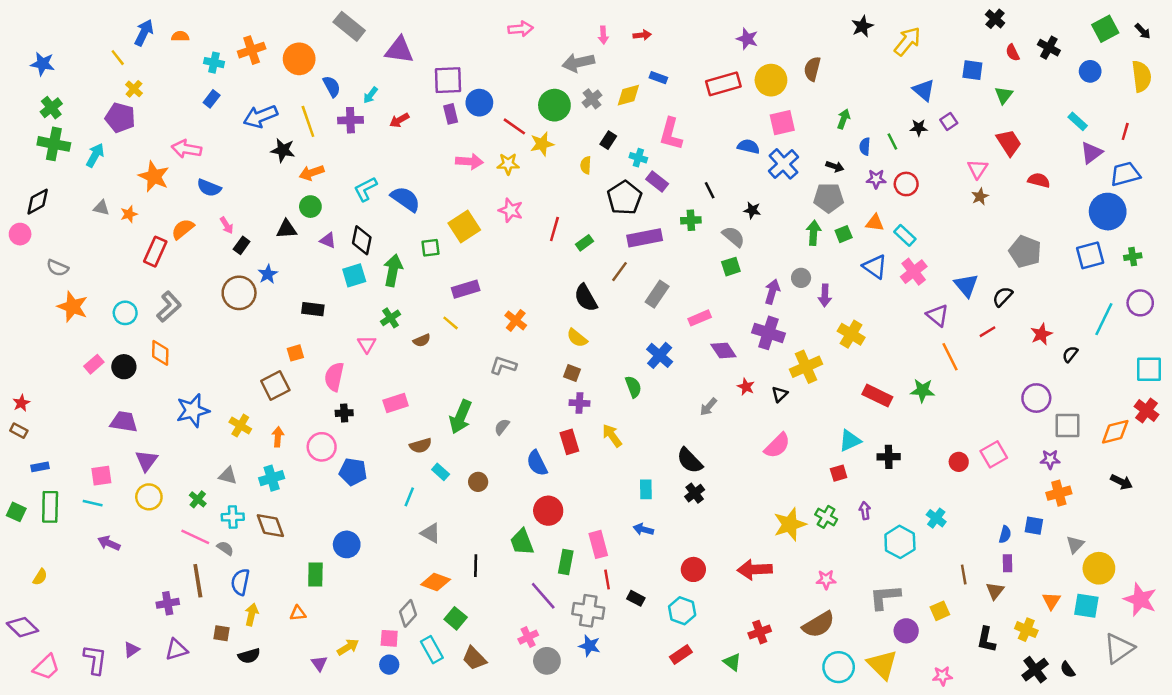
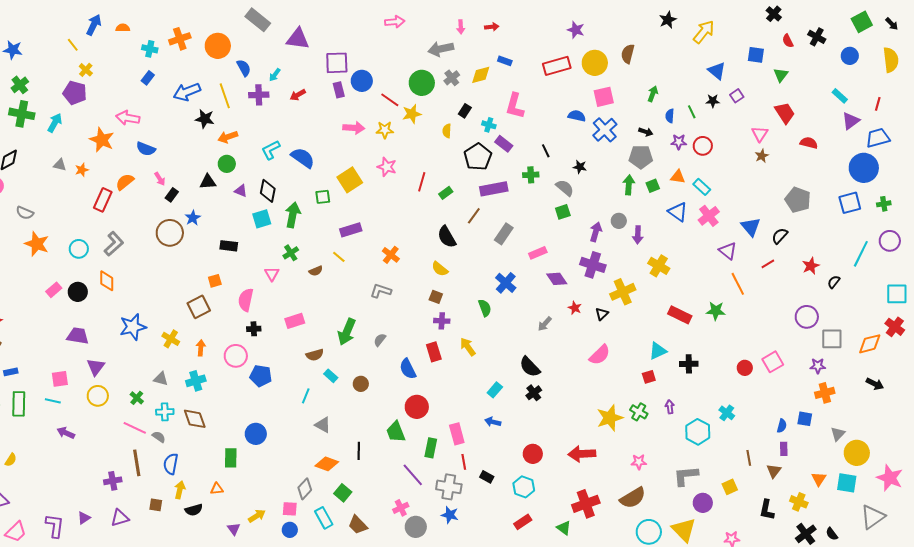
cyan rectangle: (646, 489) -> (495, 390), turned 42
red cross: (760, 632) -> (586, 504), size x1.5
black semicircle: (249, 656) -> (194, 510), moved

